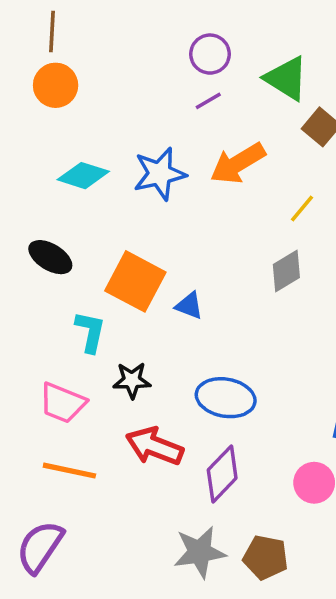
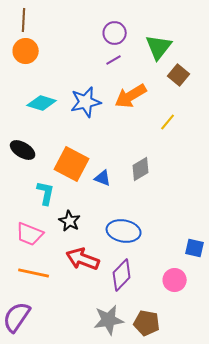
green triangle: (286, 78) -> (159, 47), turned 36
gray diamond: (286, 271) -> (141, 169), moved
black star: (132, 380) -> (70, 221), turned 30

